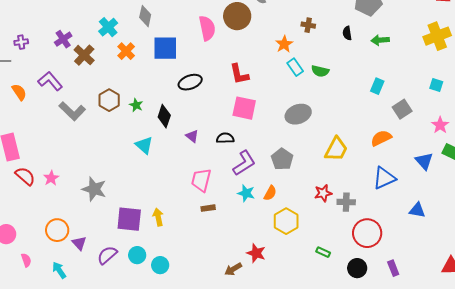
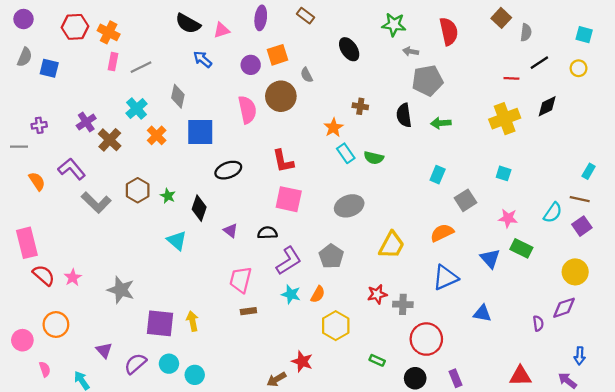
black semicircle: (347, 33) -> (404, 115), size x1.5
pink star: (440, 125) -> (508, 218), turned -30
orange circle: (57, 230) -> (56, 325), moved

